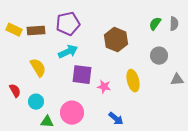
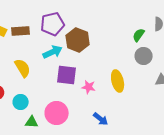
green semicircle: (155, 24) -> (139, 35), moved
brown hexagon: (116, 40) -> (78, 40), moved

